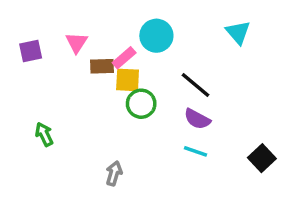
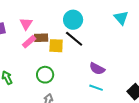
pink rectangle: (124, 58) -> (29, 42), moved
black line: (196, 85) -> (74, 39), moved
green circle: (141, 104) -> (45, 75), moved

